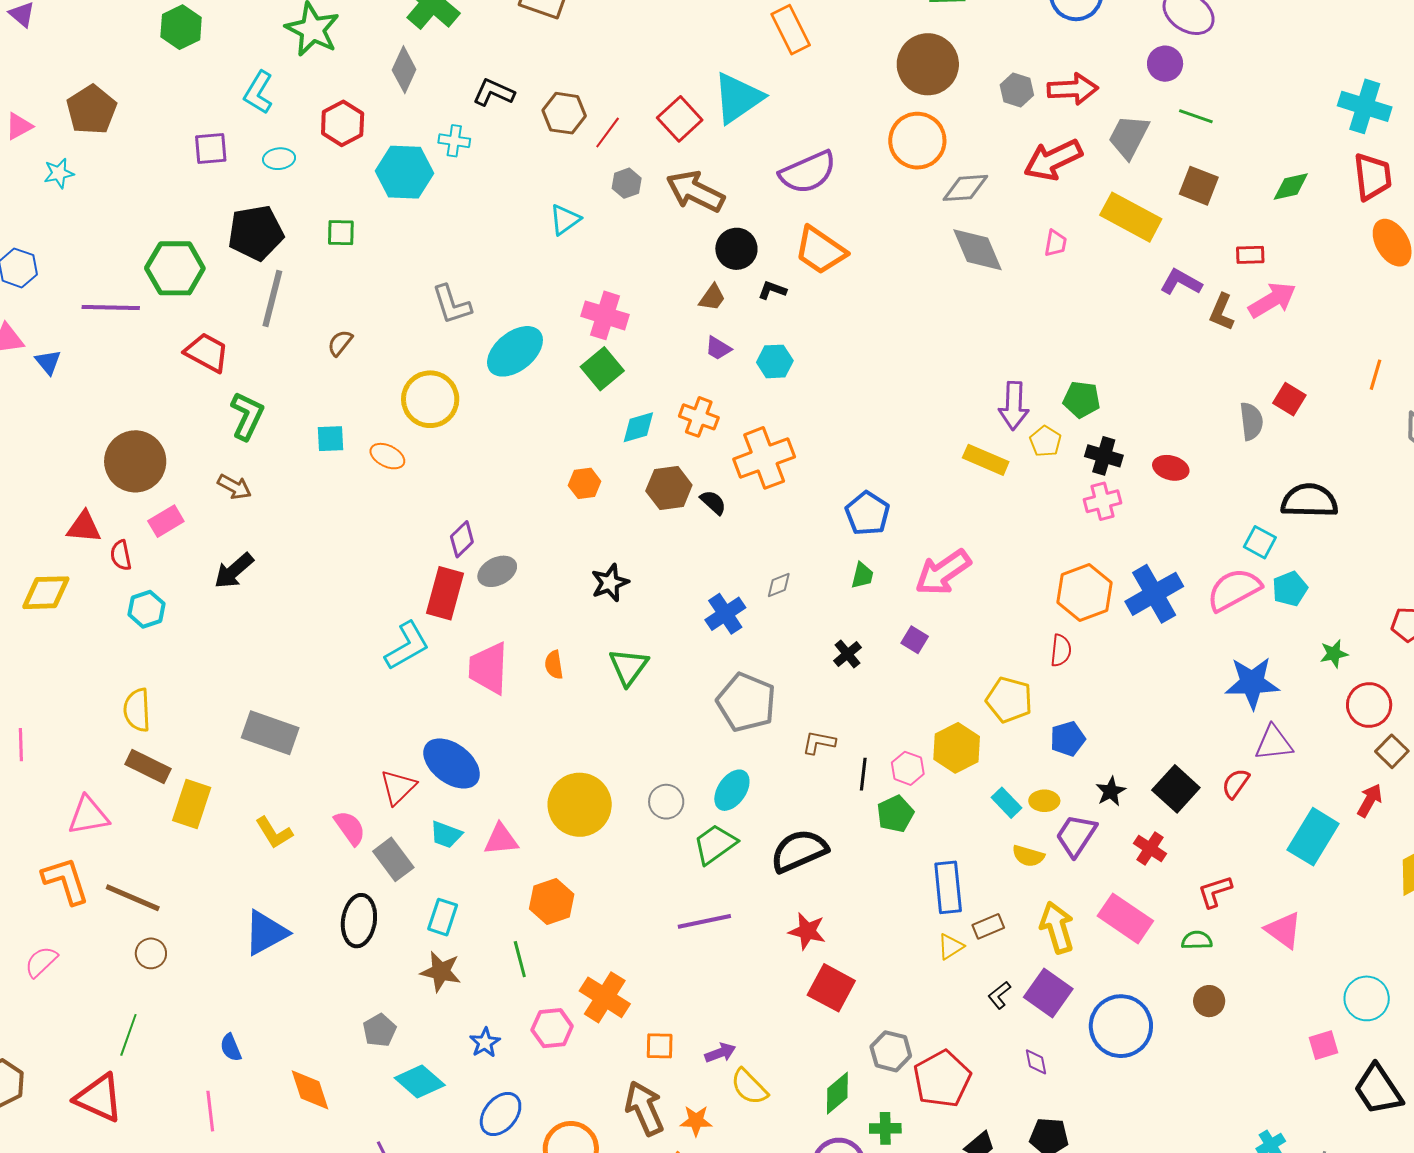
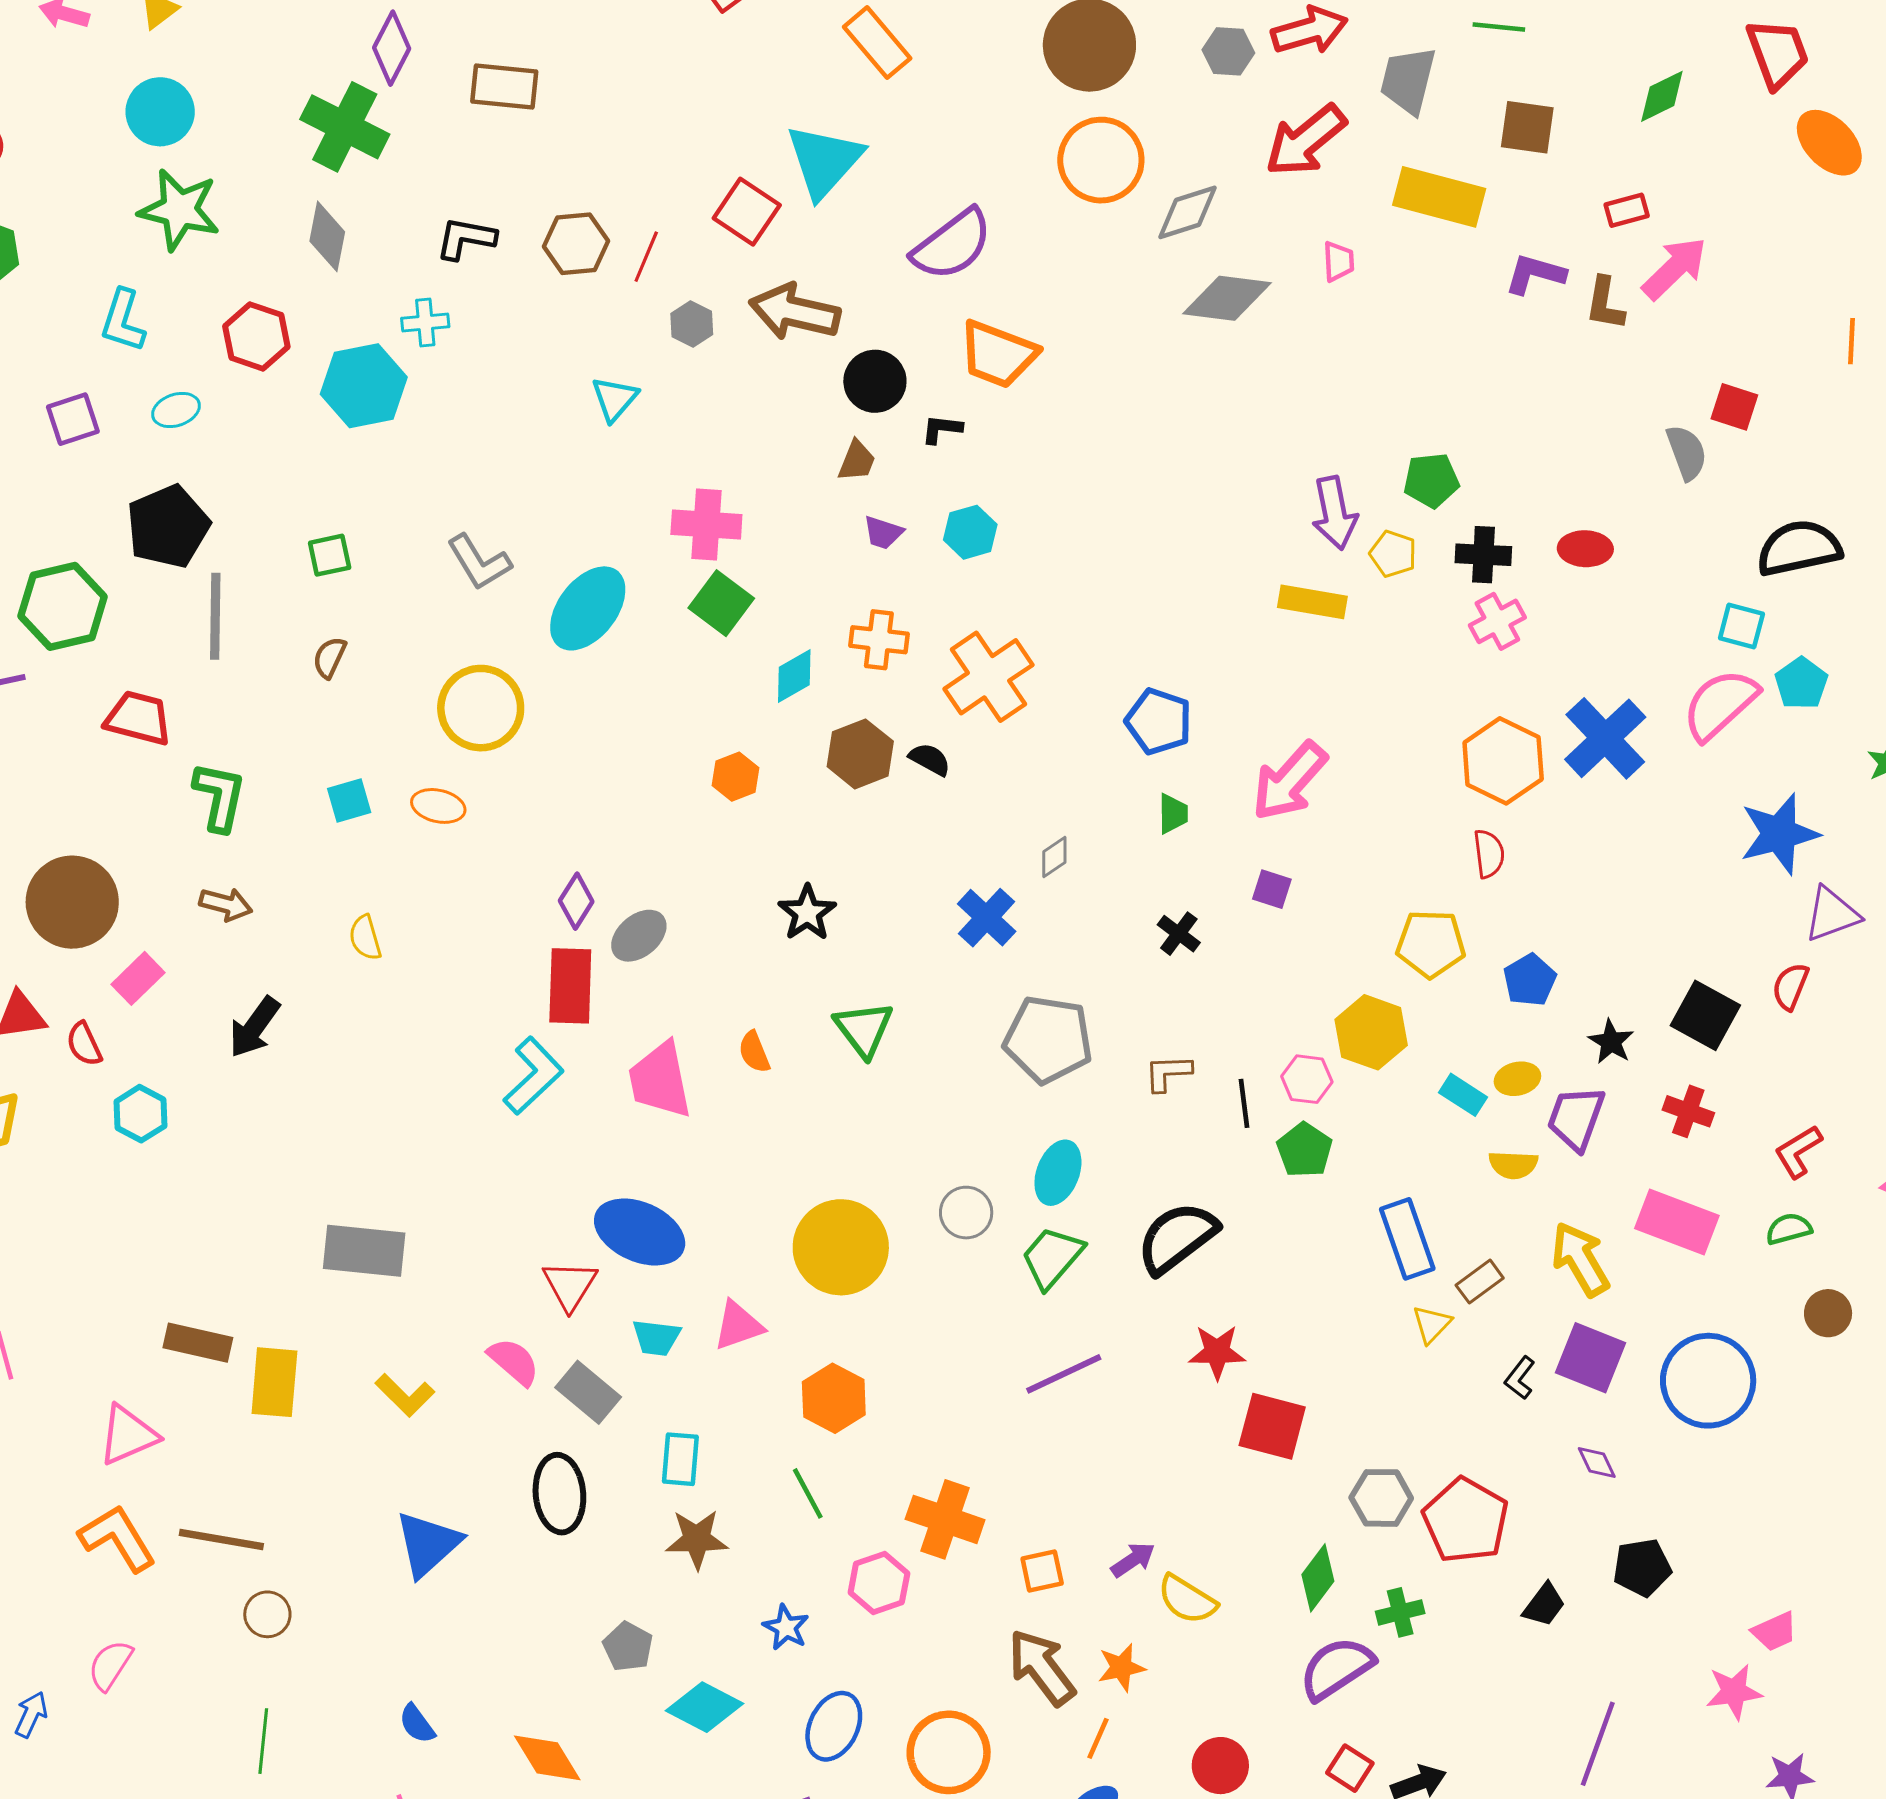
green square: (341, 233) -> (330, 555), moved
gray diamond: (977, 250) -> (1227, 298), turned -46
yellow semicircle: (137, 710) -> (365, 938), moved, size x0.7

